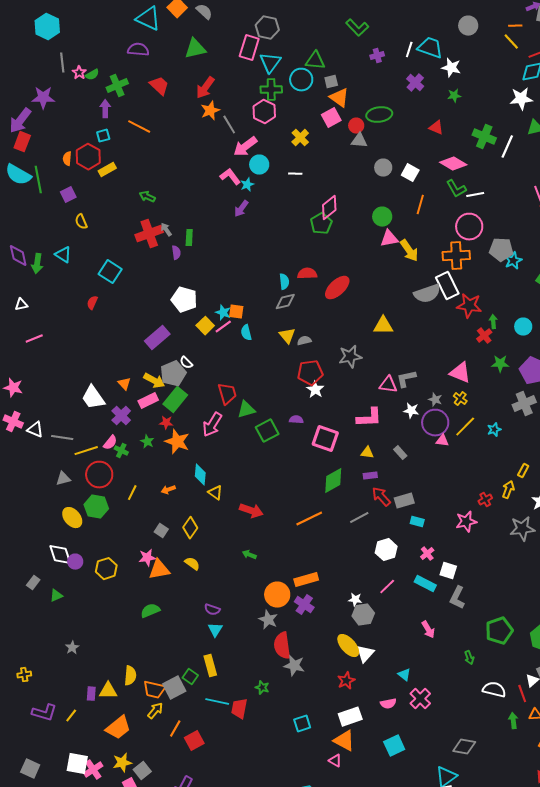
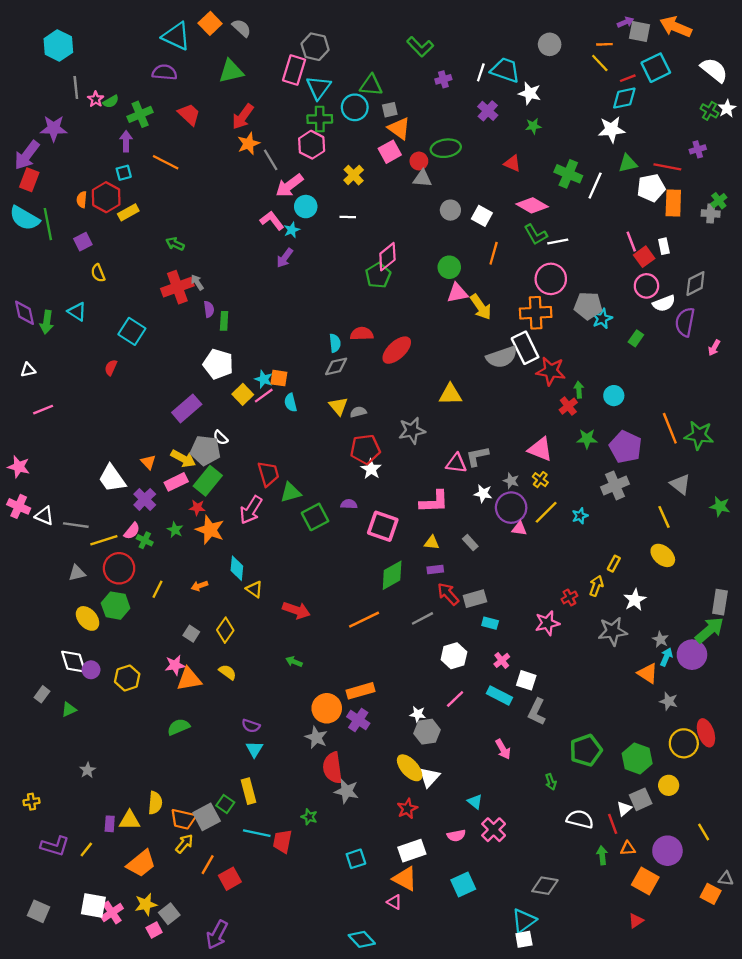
green rectangle: (189, 238) -> (224, 321), moved
gray pentagon: (173, 374) -> (205, 450), turned 30

